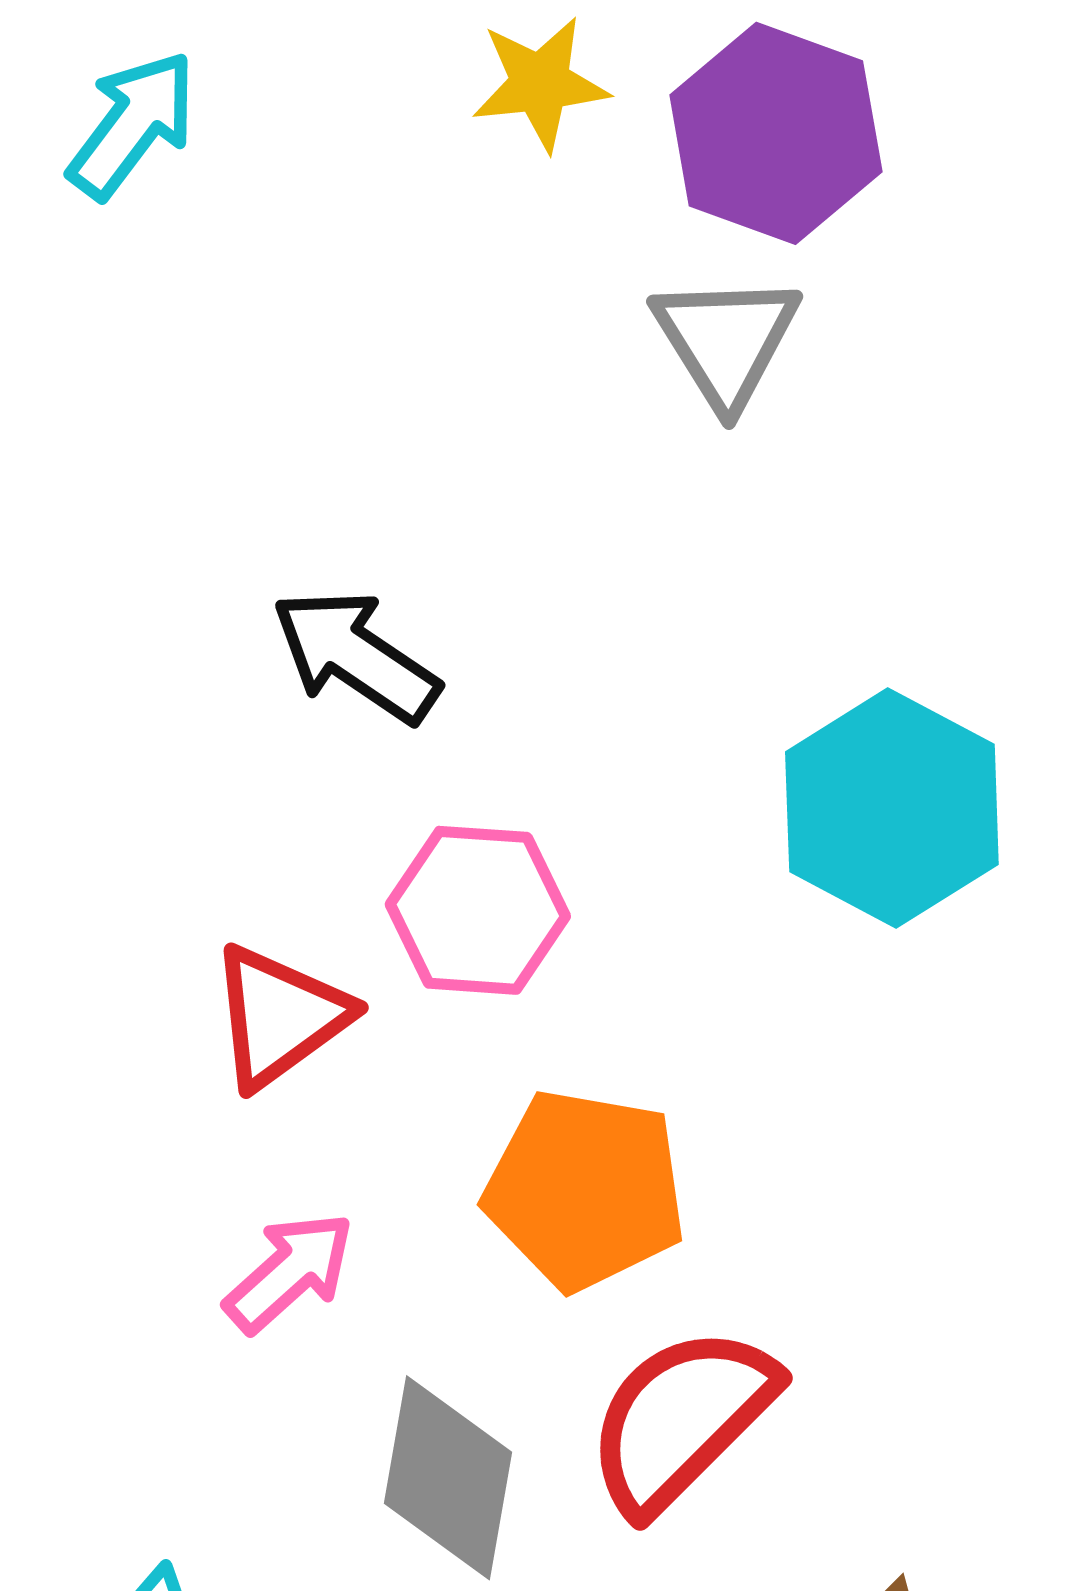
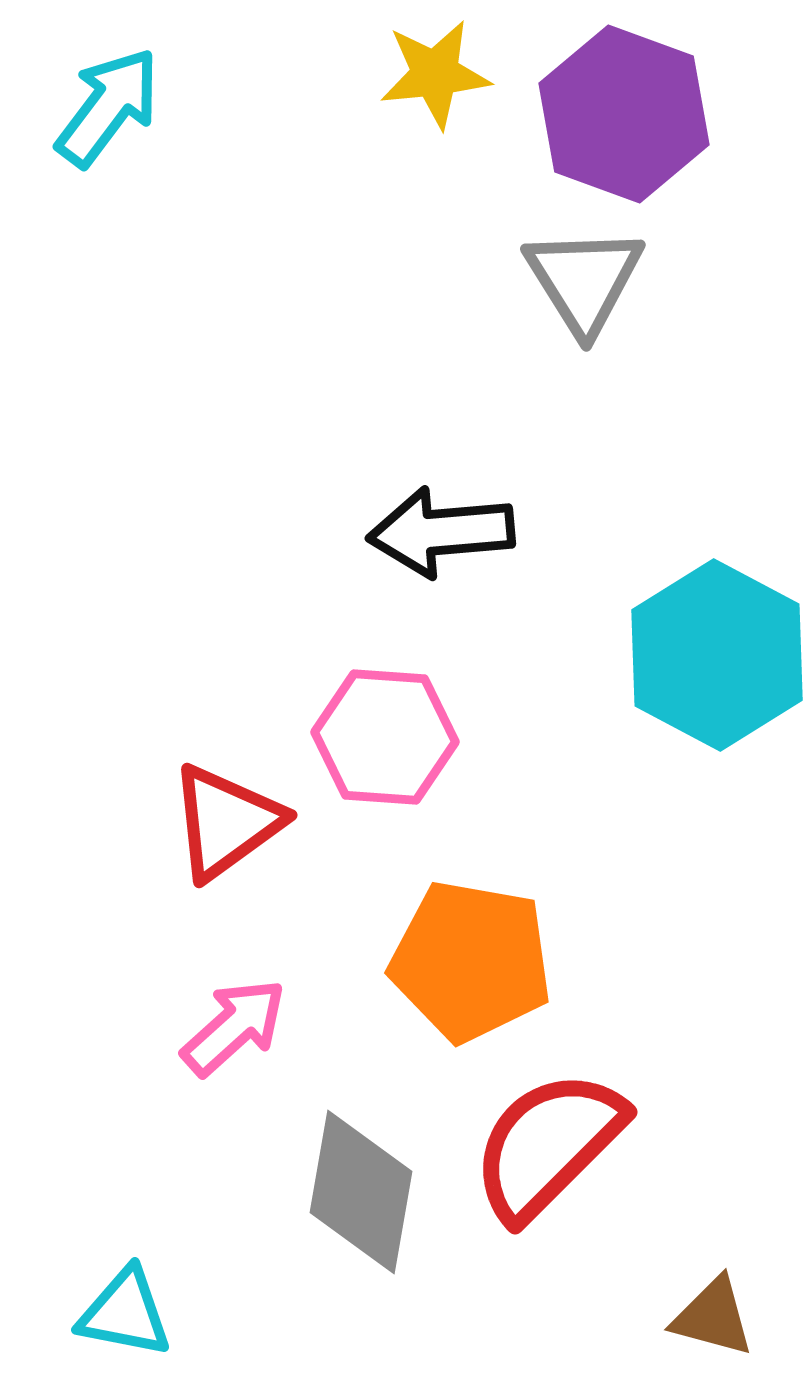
black arrow: (356, 656) -> (441, 532), moved, turned -39

